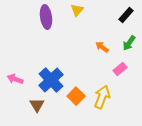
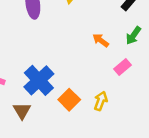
yellow arrow: (102, 97) -> (101, 101), size x0.7

